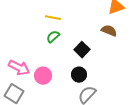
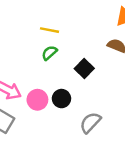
black circle: (79, 75) -> (61, 99), moved

